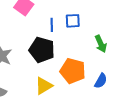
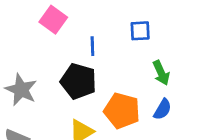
blue square: (73, 21) -> (140, 31), moved
blue semicircle: (101, 81) -> (163, 109), moved

